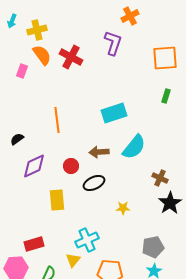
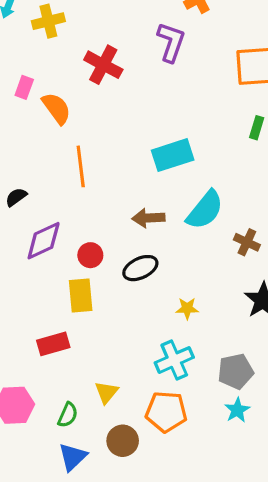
orange semicircle: (42, 55) -> (56, 108), moved
red circle: (71, 166) -> (90, 255), moved
brown cross: (160, 178) -> (247, 242), moved
cyan cross: (87, 240) -> (174, 360), moved
red rectangle: (34, 244) -> (53, 344), moved

